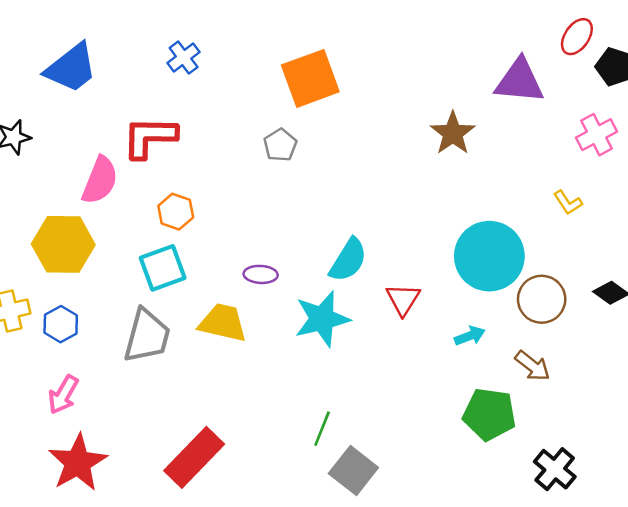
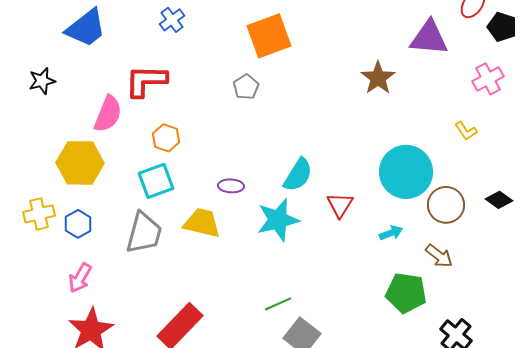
green line: (322, 429) -> (278, 304), turned 44

